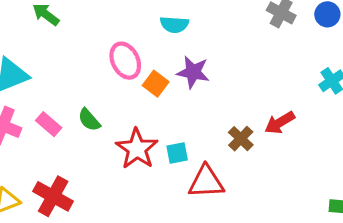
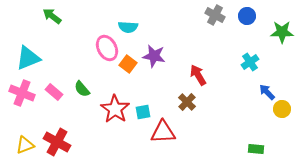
cyan semicircle: (174, 24) -> (128, 27), moved
red arrow: (280, 123) -> (198, 75), moved, turned 90

